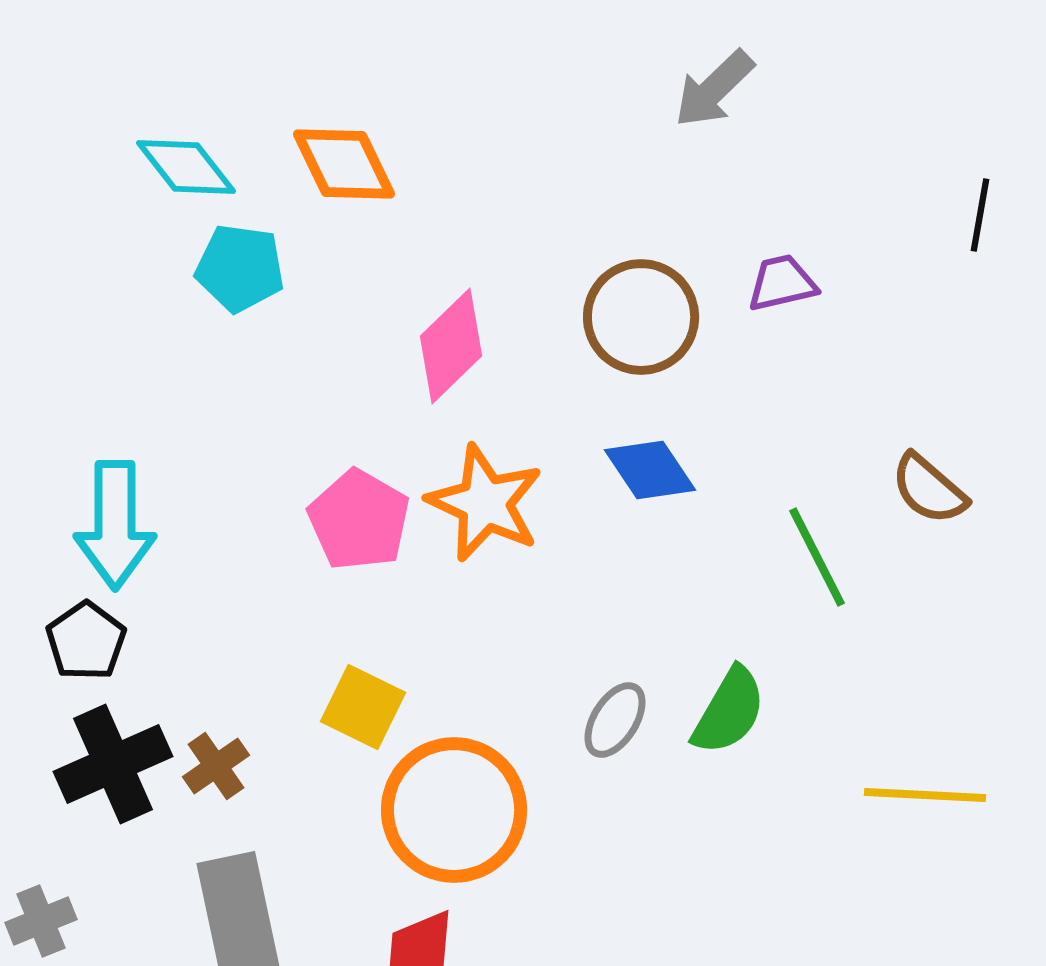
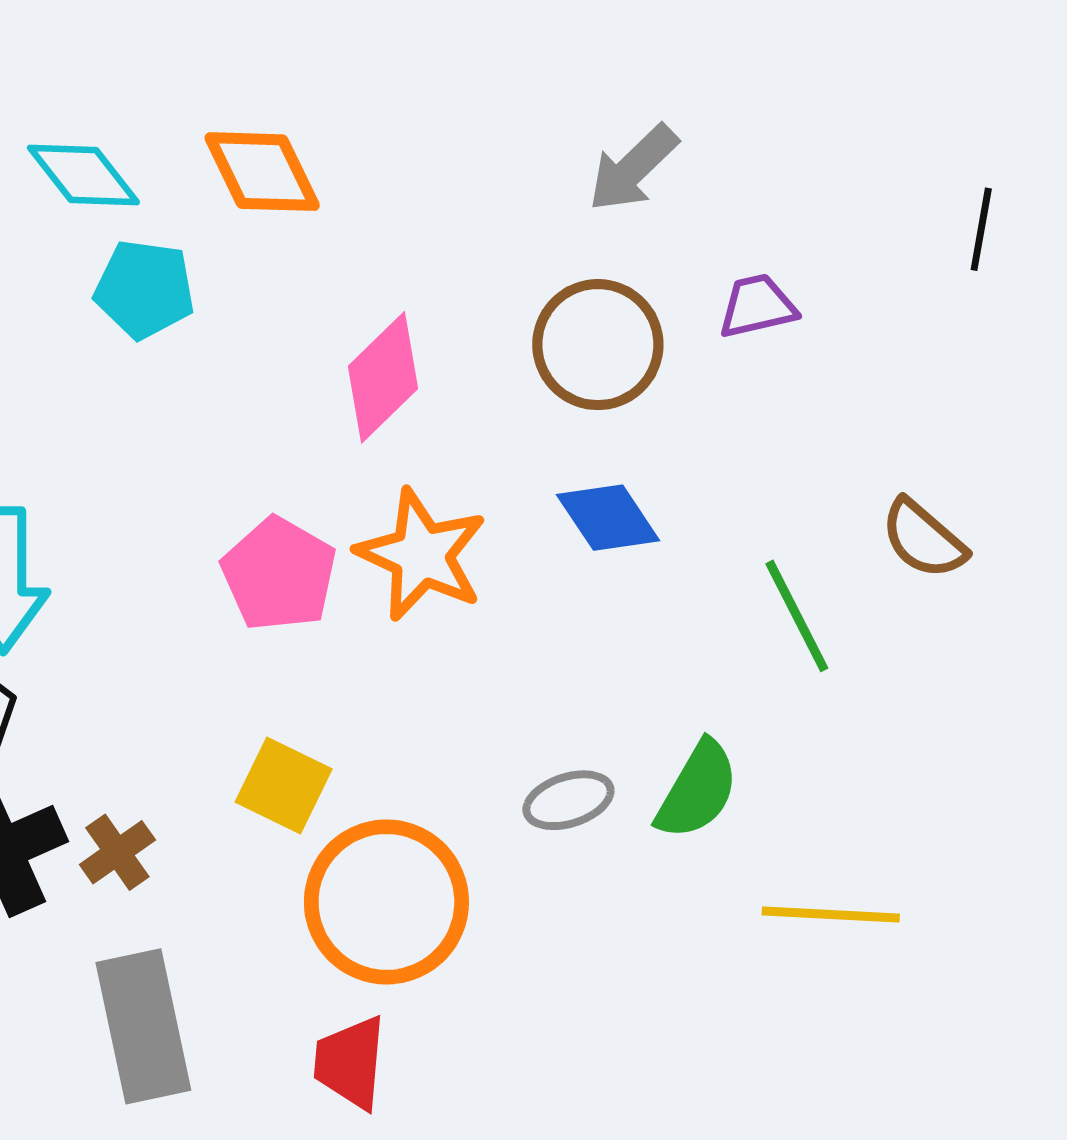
gray arrow: (714, 89) -> (633, 168), moved
gray ellipse: (615, 720) -> (568, 800), turned 40
yellow line: (925, 795) -> (831, 914), moved

